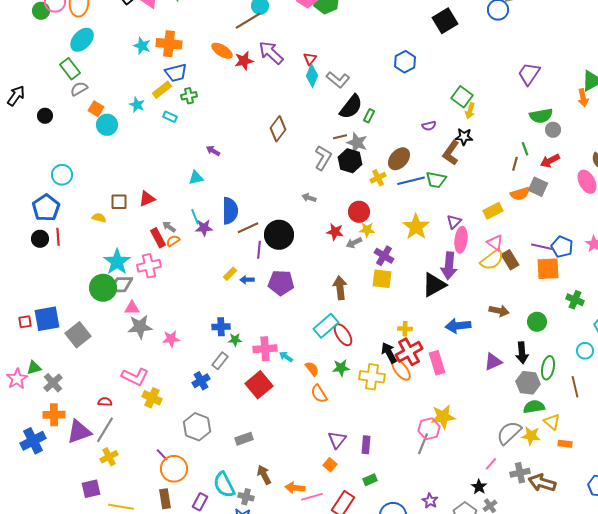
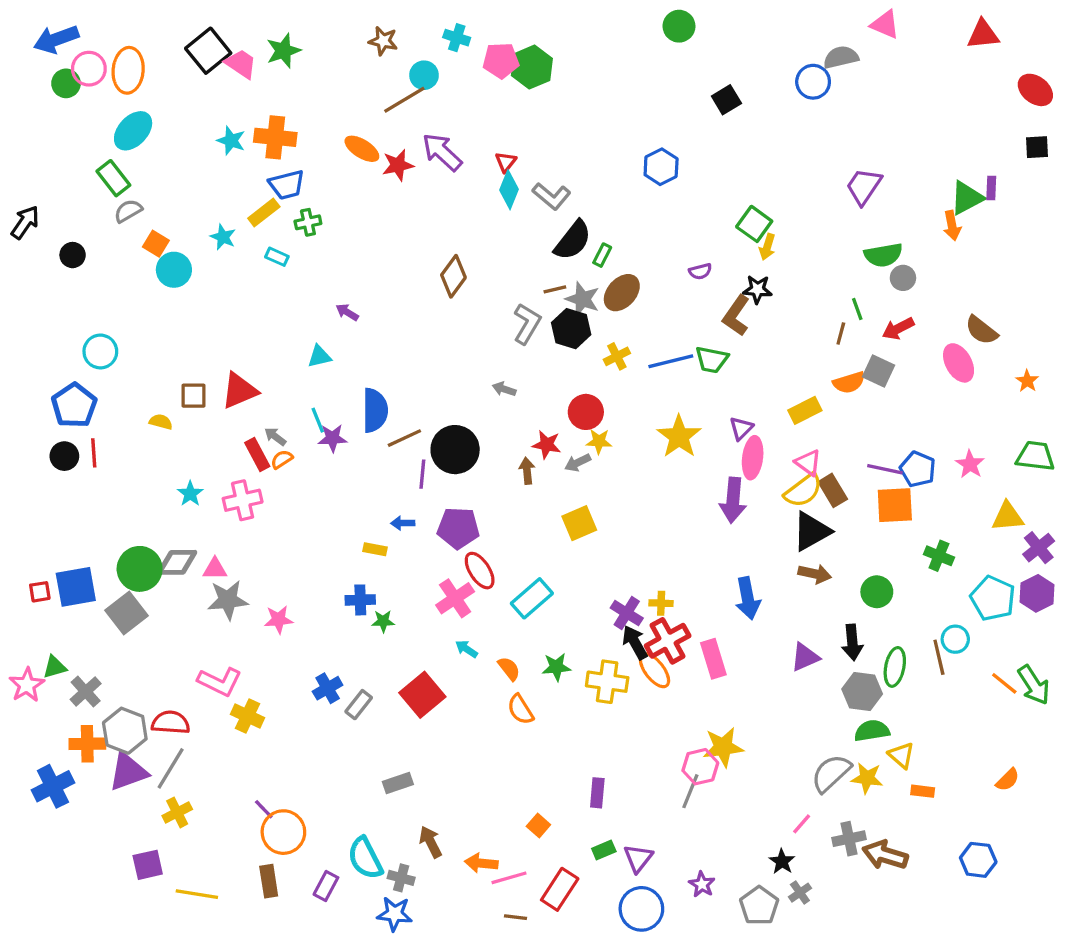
black square: (445, 21) -> (726, 100), size x0.7
brown ellipse: (399, 159) -> (622, 293), moved
red triangle: (147, 199) -> (239, 391), size x1.4
purple cross: (384, 256) -> (627, 613), moved
cyan star: (117, 262) -> (190, 494), size x0.6
yellow rectangle: (230, 274) -> (375, 549), moved, turned 56
yellow square: (382, 279) -> (579, 523), moved, turned -30
gray diamond: (121, 285) -> (177, 562), moved
black triangle: (434, 285) -> (811, 531), moved
green circle: (103, 288) -> (140, 569), moved
brown arrow: (340, 288) -> (527, 471), moved, size x0.7
blue arrow: (458, 326) -> (748, 598), turned -95
red ellipse: (343, 335) -> (480, 571), moved
pink cross: (265, 349) -> (455, 598), moved, turned -30
gray rectangle: (220, 361) -> (359, 705), moved
brown line: (575, 387) -> (939, 657), moved
red semicircle: (105, 402) -> (171, 723), size x1.6
gray hexagon: (197, 427) -> (125, 731), moved
purple triangle: (337, 440) -> (638, 858), moved

